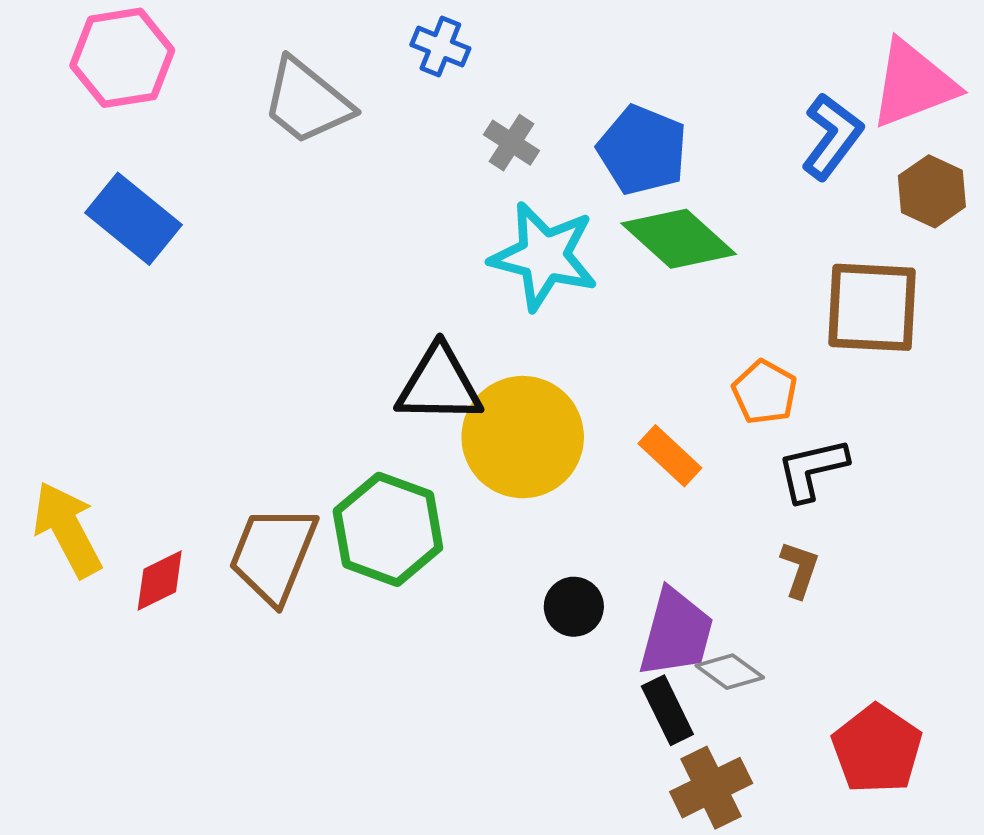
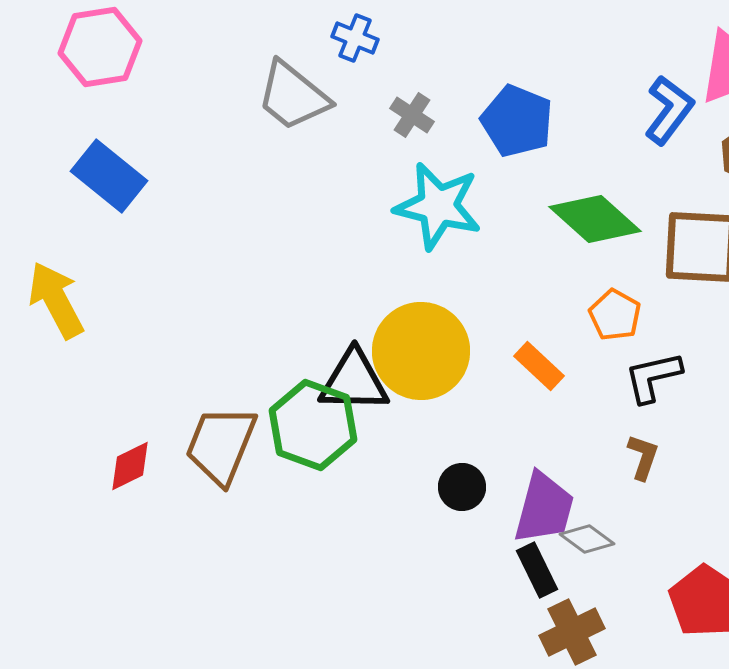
gray trapezoid: (307, 101) -> (293, 96), moved
green diamond: (679, 239) -> (595, 219), moved
black triangle: (439, 385) -> (354, 381), moved
yellow arrow: (67, 529) -> (56, 300), moved

